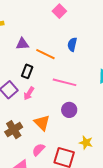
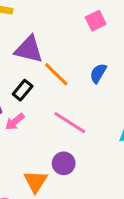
purple triangle: (22, 44) -> (29, 49), size x1.5
orange triangle: (42, 123) -> (36, 181), moved

